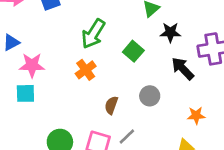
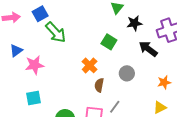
green arrow: (93, 34) -> (56, 32), moved, turned -65
orange cross: (86, 70) -> (90, 65), moved
cyan square: (25, 93) -> (33, 98), moved

